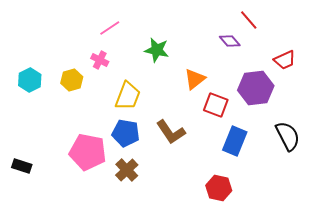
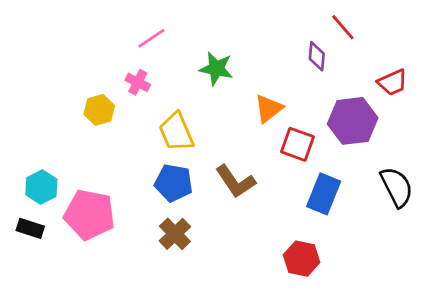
purple diamond: (230, 41) -> (317, 56), turned 45
cyan hexagon: (30, 80) -> (41, 187), moved
yellow trapezoid: (128, 96) -> (176, 132), turned 136
pink pentagon: (88, 152) -> (90, 215), moved

